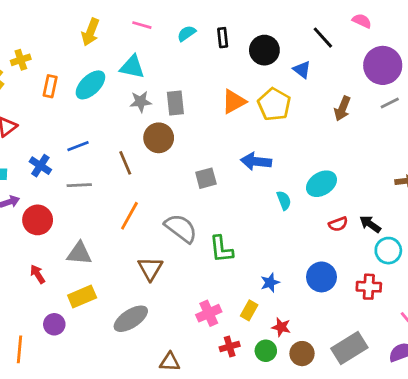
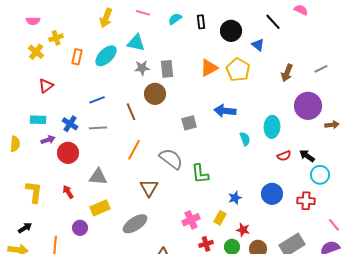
purple circle: (383, 65) -> (308, 106), moved
blue cross: (40, 166) -> (70, 124), moved
cyan ellipse: (321, 184) -> (272, 127), turned -55

